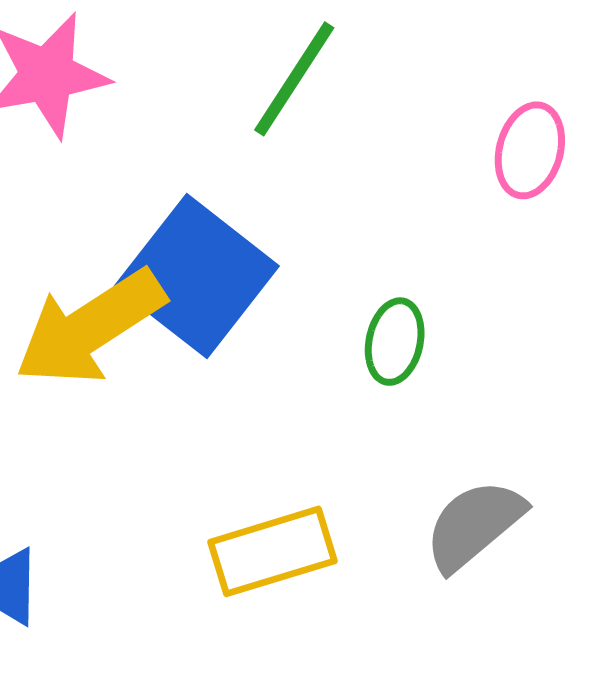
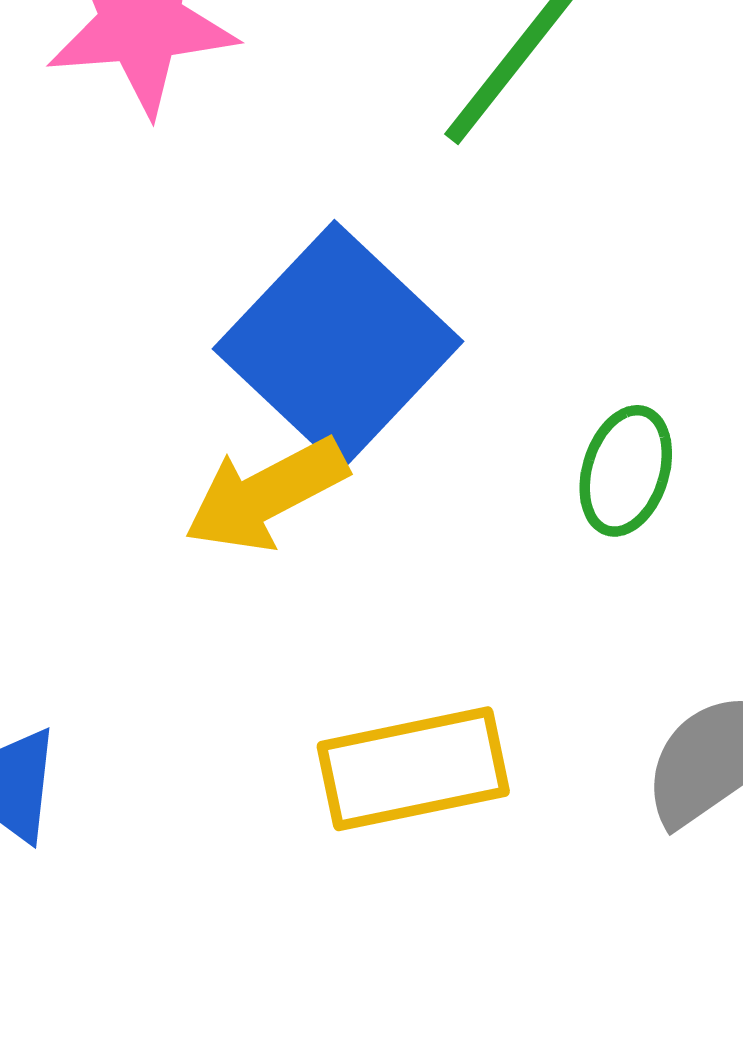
yellow arrow: (90, 328) -> (266, 495), moved, size x0.7

